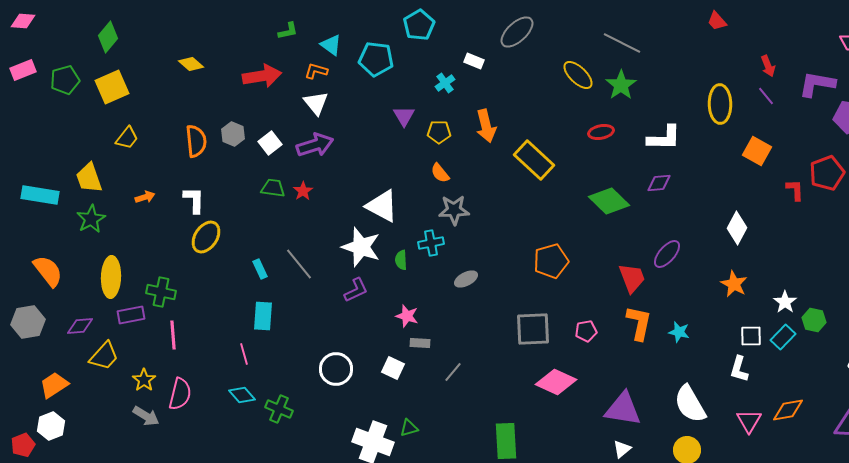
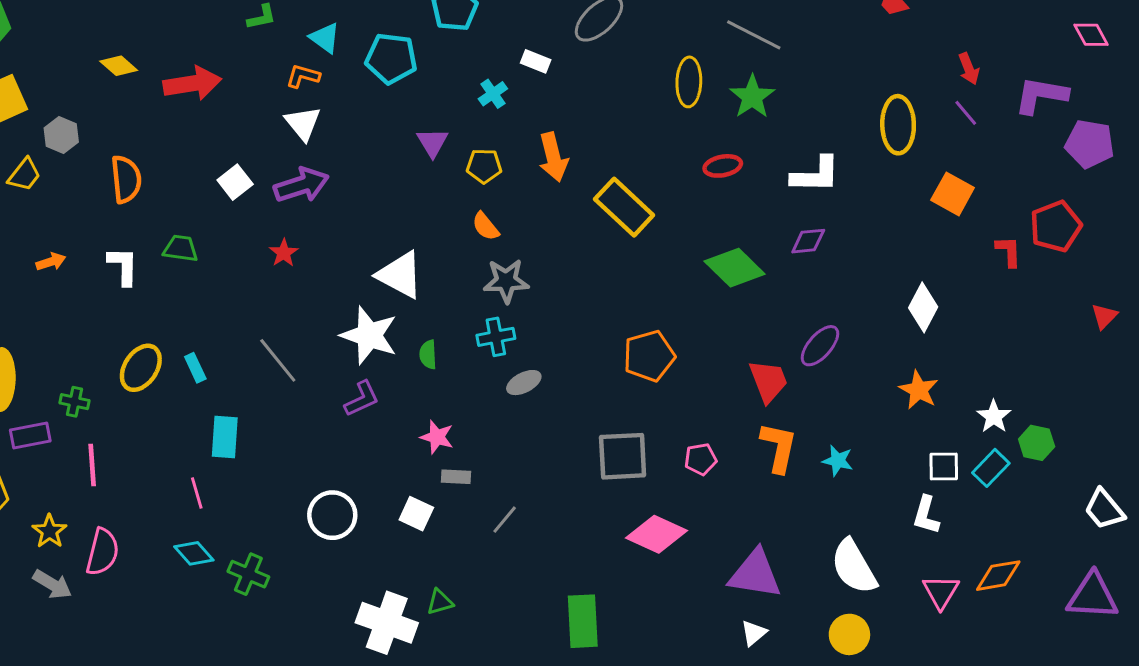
yellow ellipse: (578, 75) -> (689, 82), turned 48
red arrow: (262, 76) -> (192, 83), moved
gray hexagon: (233, 134) -> (61, 135), moved
green trapezoid: (273, 188) -> (181, 248), moved
yellow ellipse: (206, 237) -> (141, 368), moved
cyan cross: (431, 243) -> (496, 337), moved
cyan rectangle: (260, 269) -> (195, 368), moved
green cross: (161, 292) -> (74, 402), size x0.7

